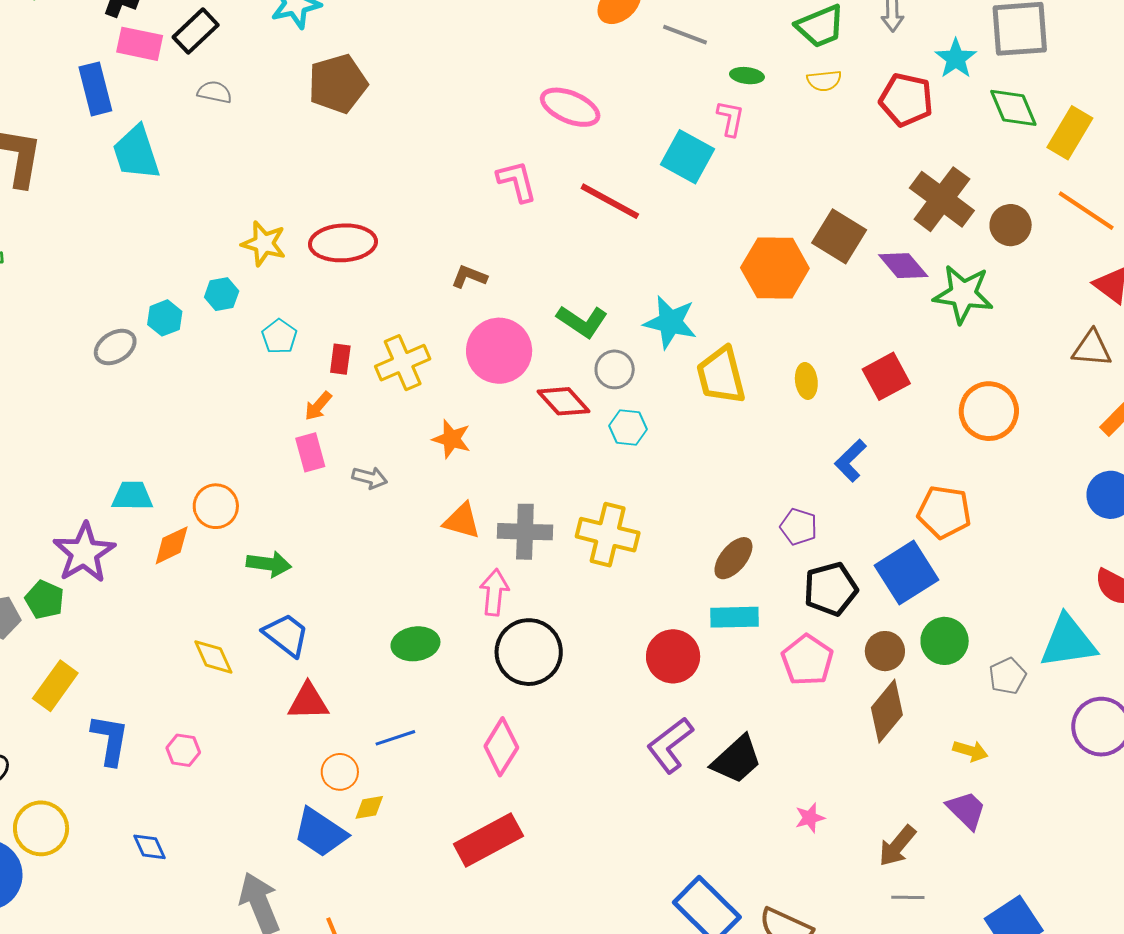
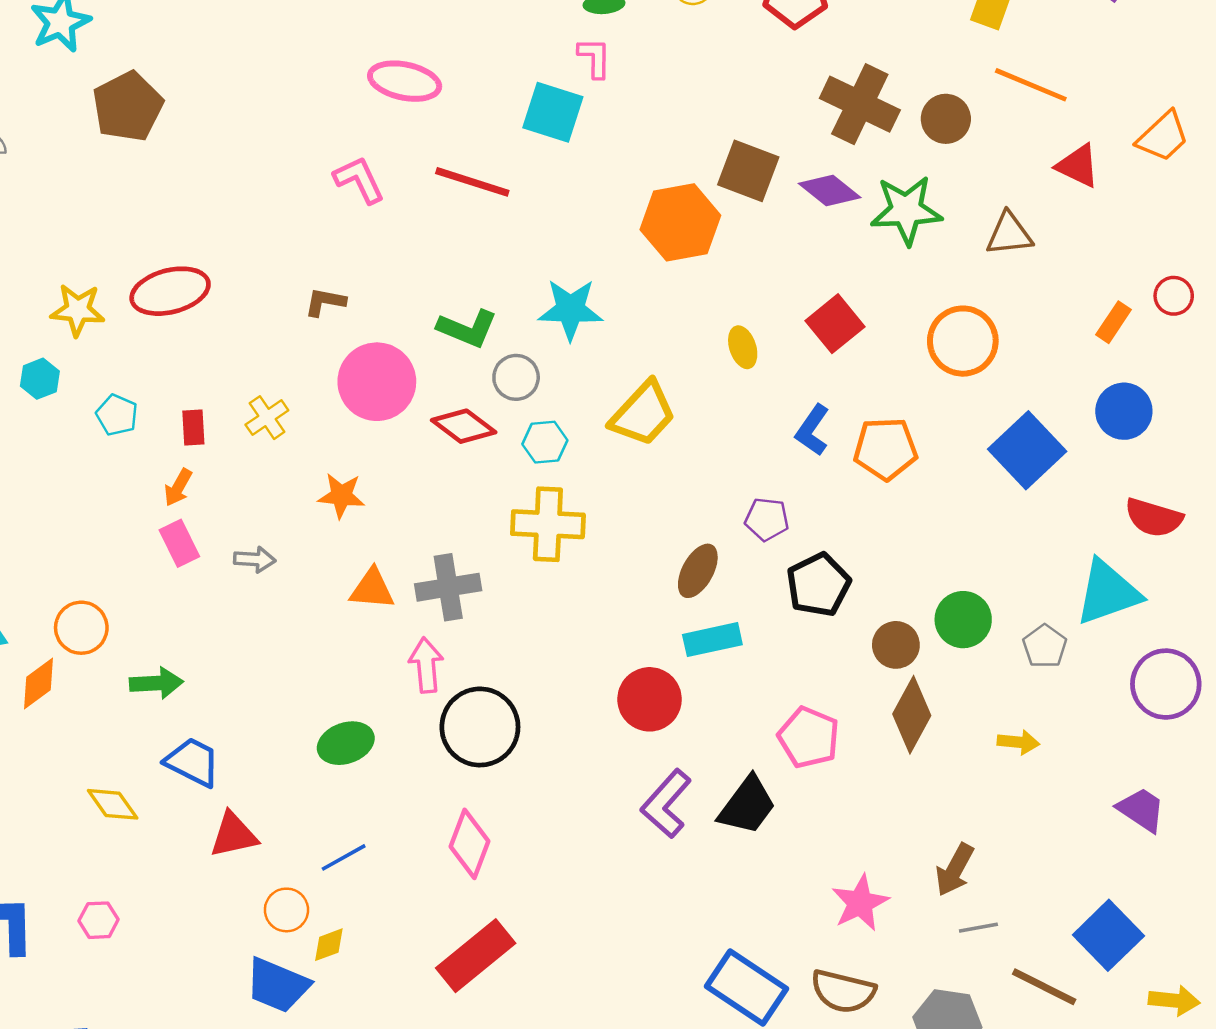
brown triangle: (1092, 349) -> (1009, 234), moved
yellow cross: (403, 363) -> (267, 418), size x0.7
yellow trapezoid: (721, 375) -> (643, 414), moved, turned -112
orange pentagon: (944, 512) -> (885, 449), moved
yellow cross: (608, 535) -> (548, 524), moved
blue square: (906, 573) -> (1027, 450), moved
pink pentagon: (807, 660) -> (809, 737), moved
purple trapezoid: (966, 810) -> (1141, 810), moved
pink star: (810, 818) -> (860, 903), moved, size x1.6

